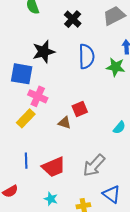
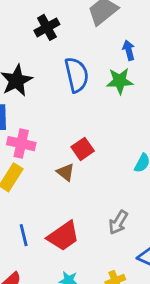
black cross: (73, 19) -> (47, 27), turned 30
brown triangle: (65, 123) -> (66, 172), turned 32
gray arrow: (94, 165) -> (118, 222), size x0.7

